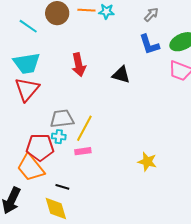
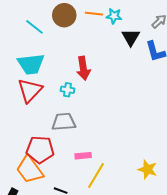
black triangle: (121, 75) -> (131, 37), moved, turned 42
yellow line: (84, 128) -> (96, 175), moved
cyan cross: (59, 137) -> (68, 90), moved

